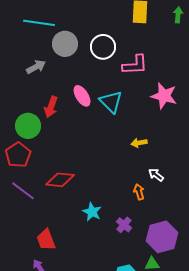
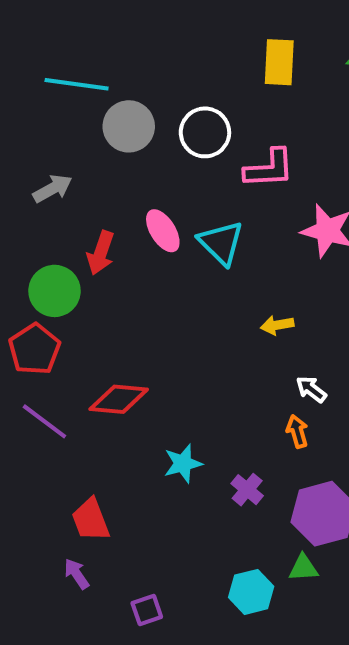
gray arrow: (36, 67) -> (52, 189), moved
orange arrow: (139, 192) -> (297, 431), moved
cyan star: (92, 212) -> (183, 463), turned 30

